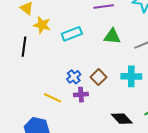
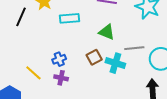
cyan cross: (131, 76) -> (115, 63), moved
brown square: (98, 77) -> (94, 57), moved

